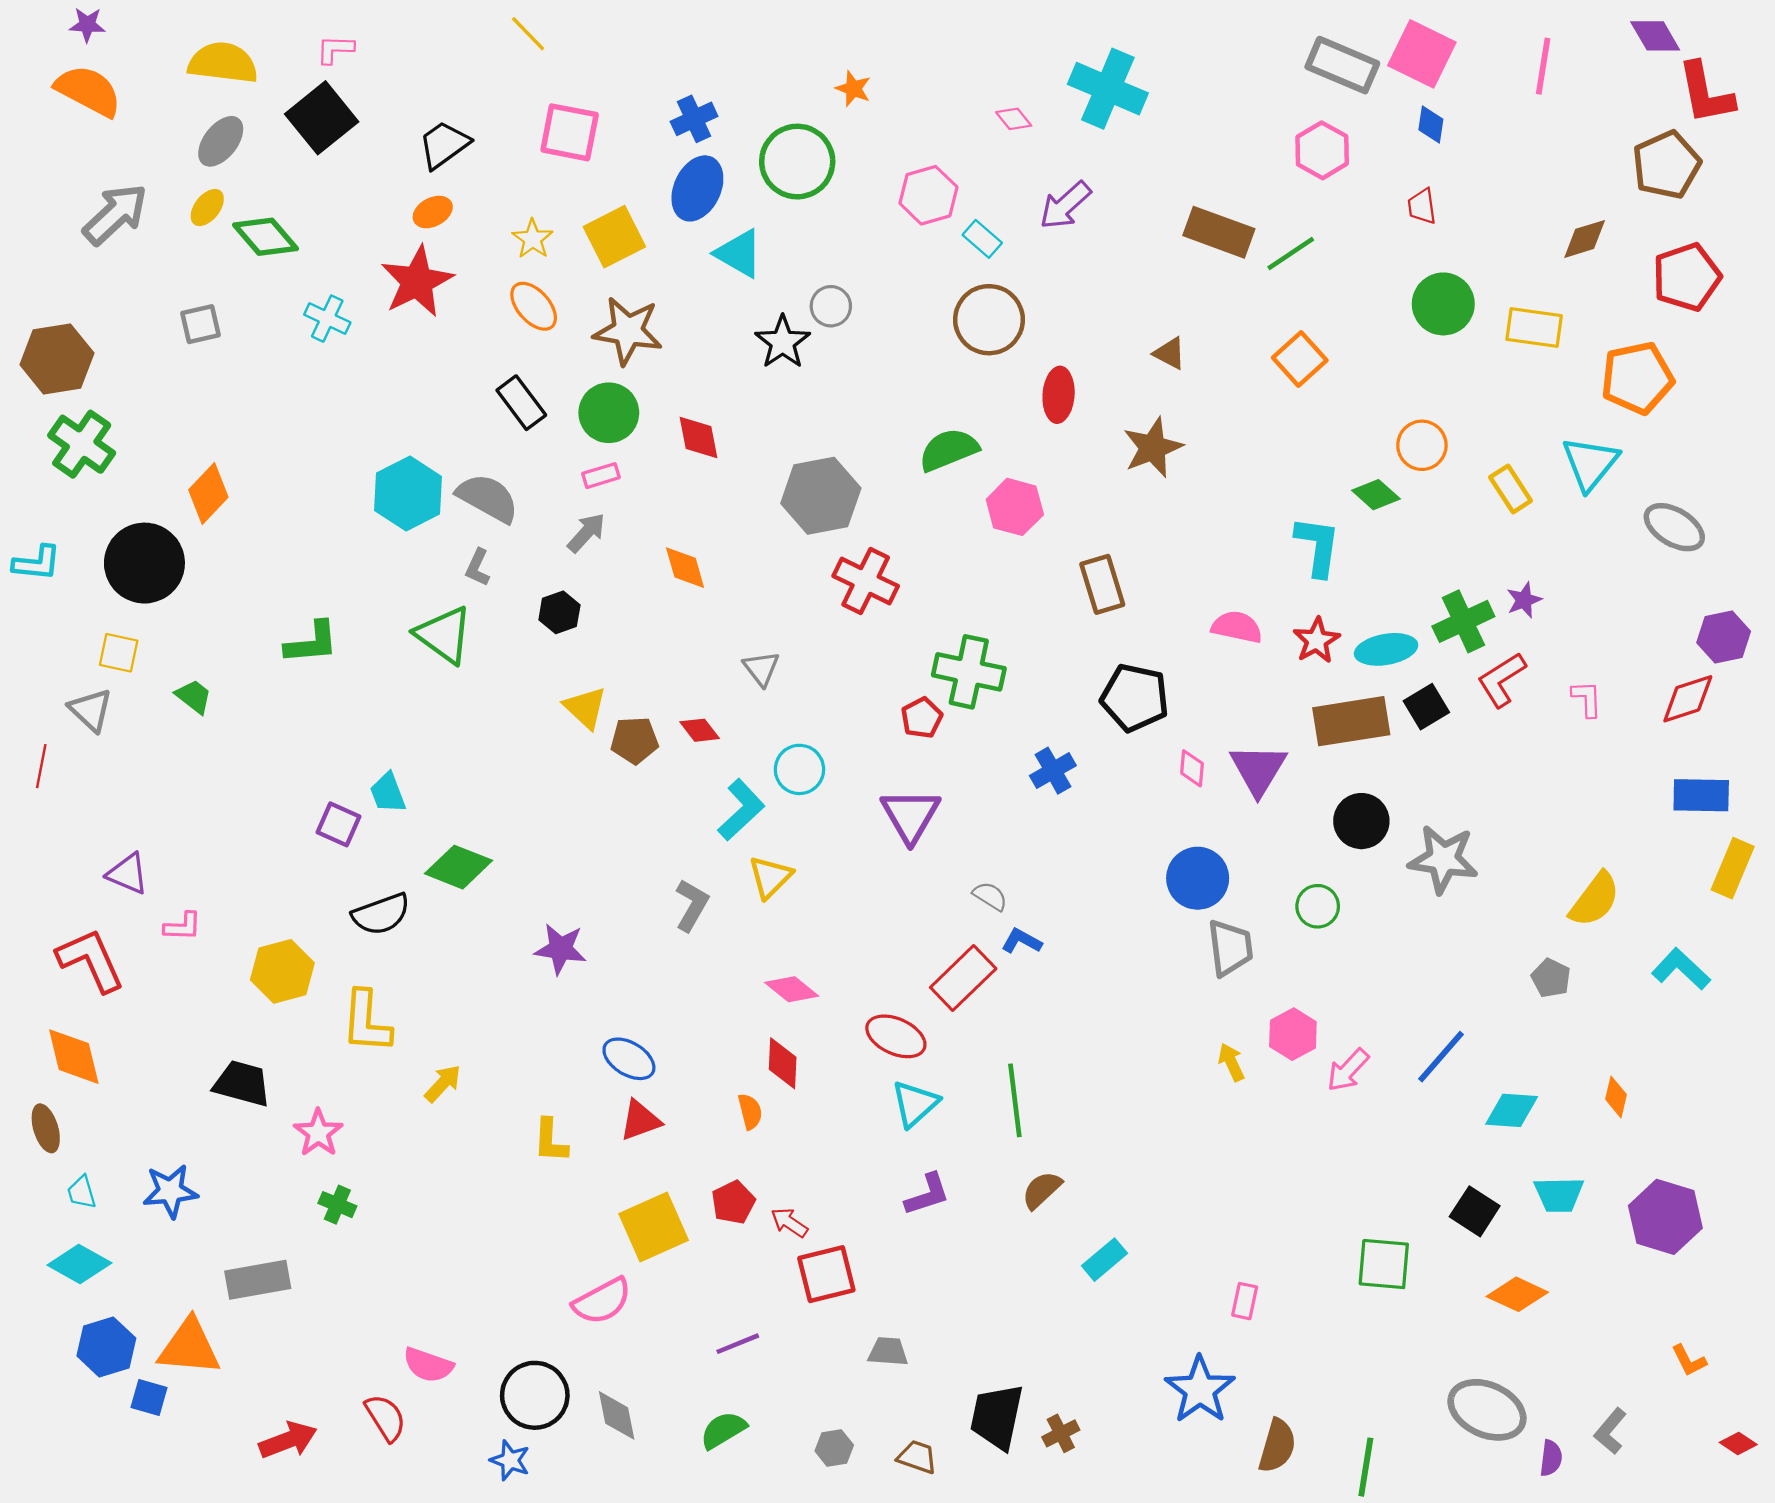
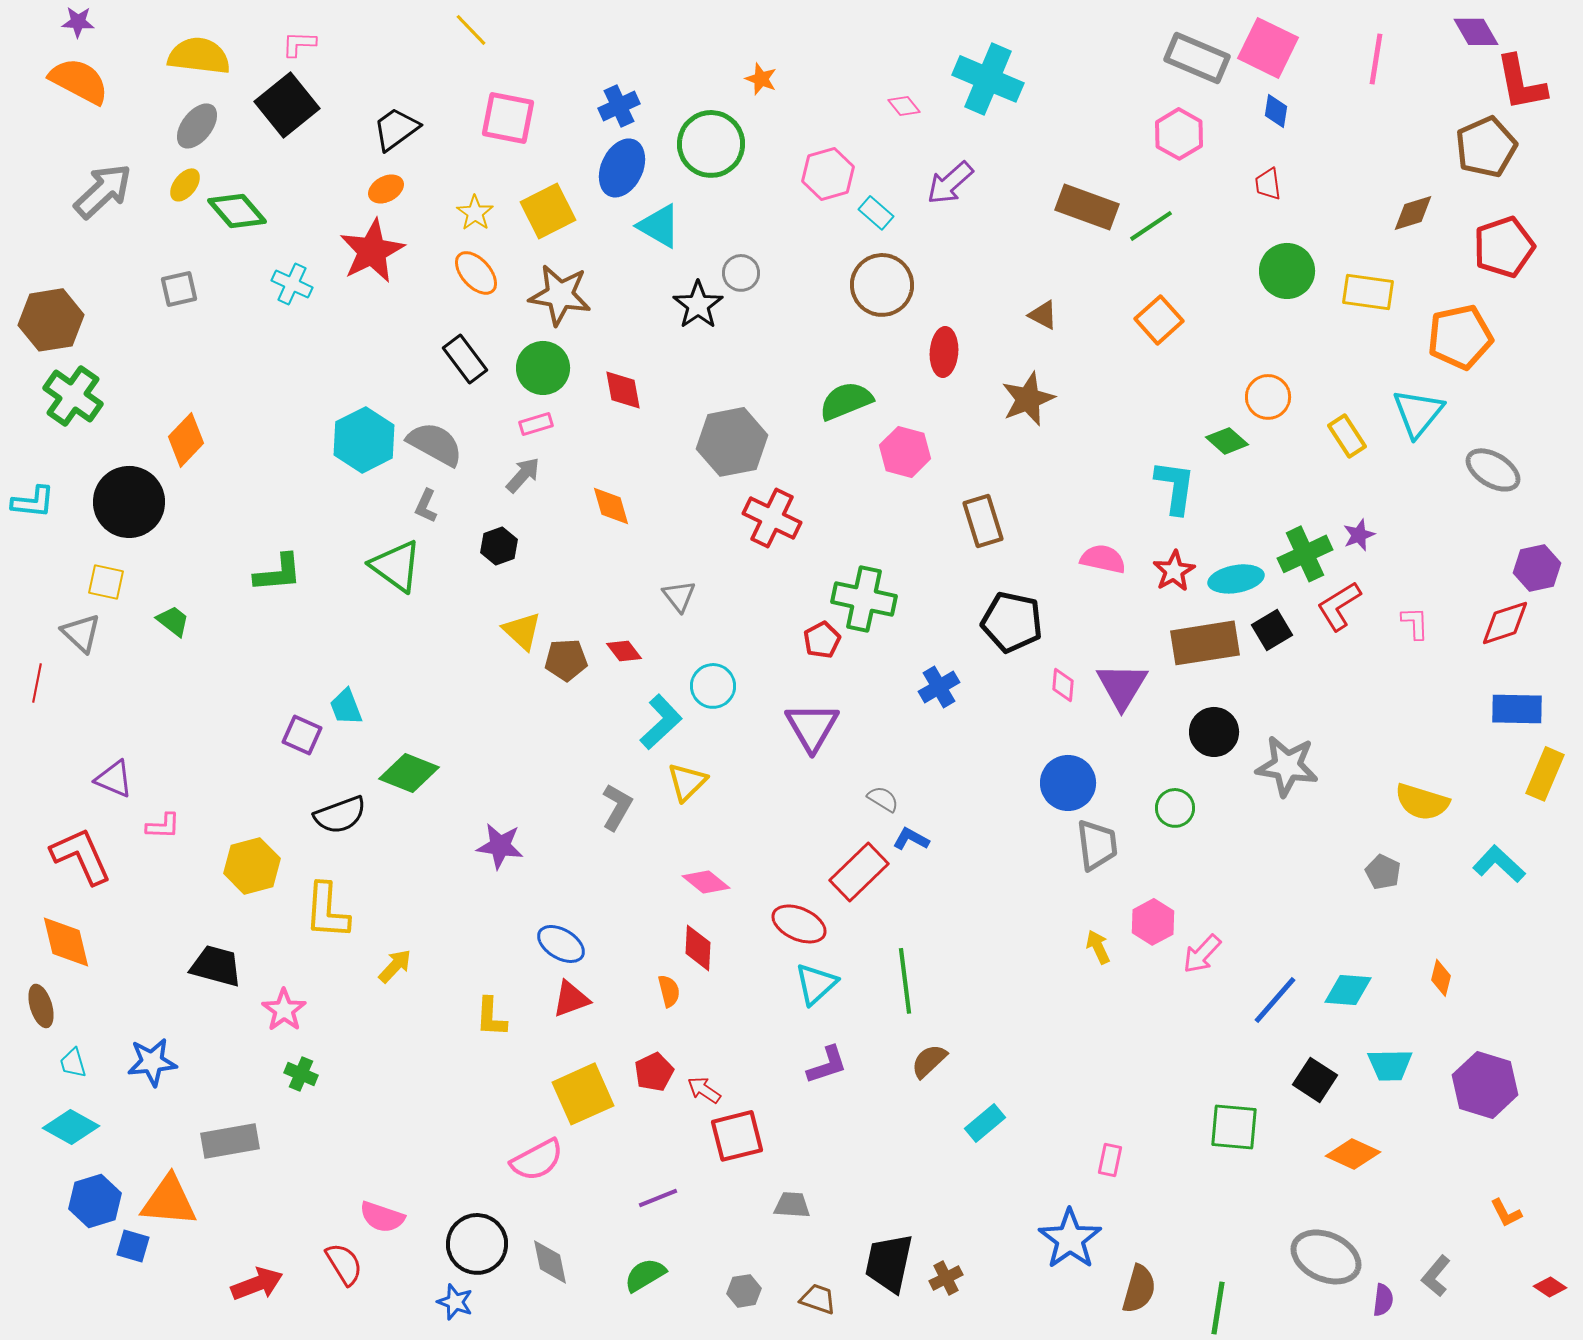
yellow semicircle: (1595, 900) -> (1422, 802), turned 70
blue line: (1441, 1057) -> (1275, 1000), moved

